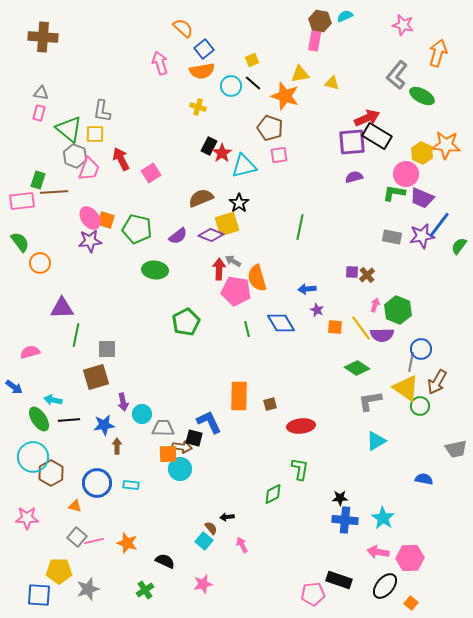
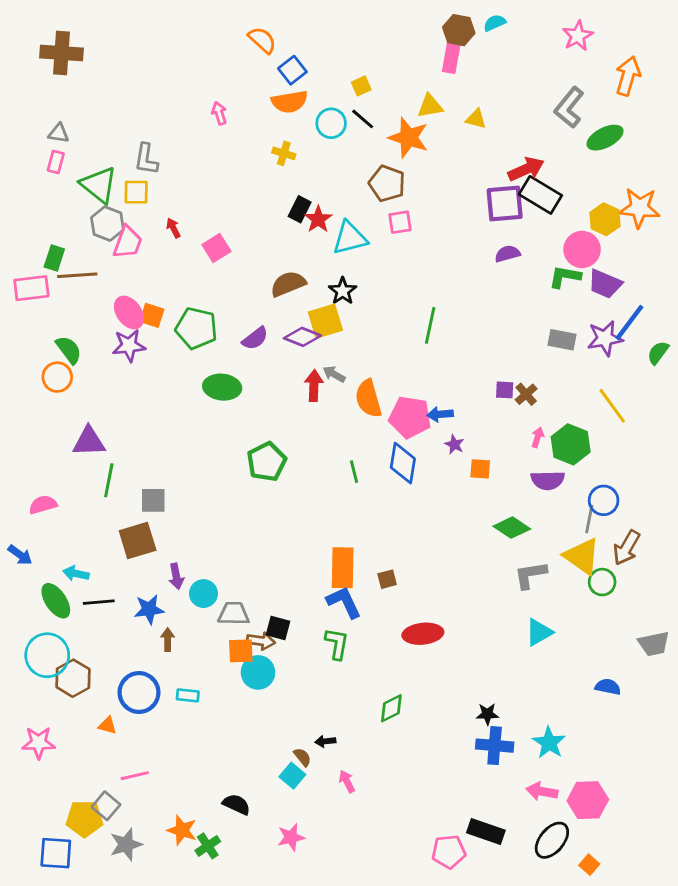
pink star: (403, 25) -> (578, 36), turned 30
pink arrow: (160, 63) -> (219, 113), moved, size x0.7
green ellipse: (422, 96) -> (605, 138), turned -55
red arrow: (121, 159) -> (173, 228), size x0.6
green semicircle: (20, 242) -> (69, 350), moved
pink pentagon: (236, 291) -> (410, 417), moved
blue diamond: (281, 323) -> (403, 463), turned 40
yellow line: (361, 328) -> (612, 406), moved
blue L-shape: (209, 422) -> (344, 602), moved
red ellipse: (301, 426) -> (423, 634), moved
green L-shape: (300, 469) -> (337, 644), moved
gray square: (77, 537) -> (106, 806), moved
orange star: (127, 543) -> (182, 830), moved

